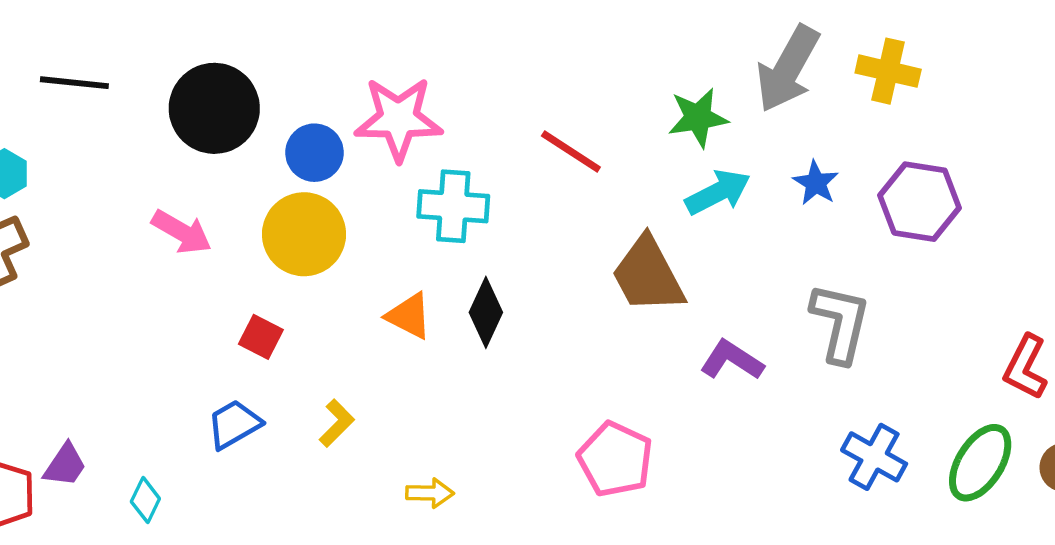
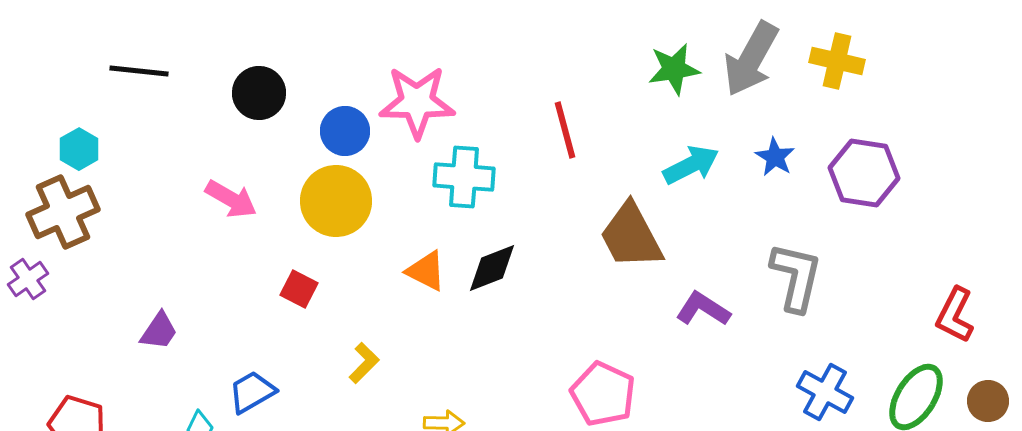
black circle: (214, 108) -> (259, 93), size x0.7
green star: (698, 118) -> (674, 69), moved
red line: (571, 151) -> (565, 130), turned 42
black diamond: (486, 312) -> (492, 268), turned 44
blue trapezoid: (234, 424) -> (252, 392), moved
purple trapezoid: (65, 465) -> (159, 331), moved

